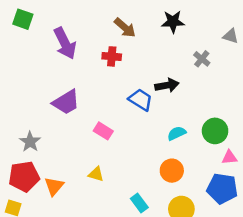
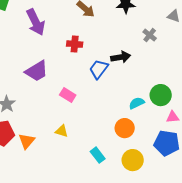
red cross: (112, 56) -> (75, 44), moved
blue trapezoid: (141, 100) -> (99, 69), turned -85
cyan semicircle: (177, 133) -> (137, 103), moved

